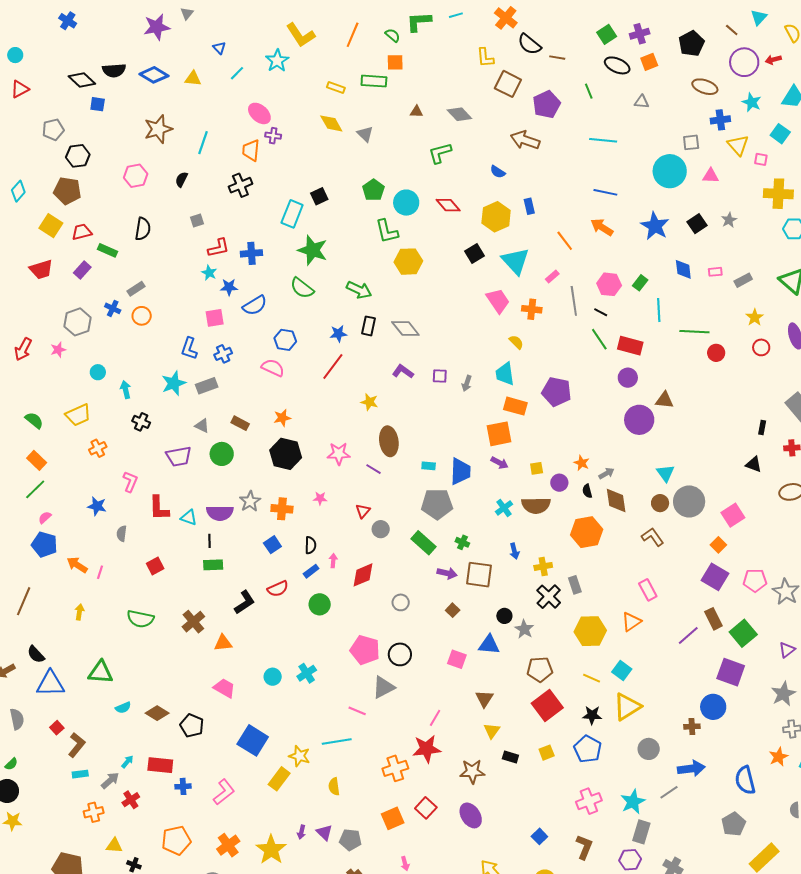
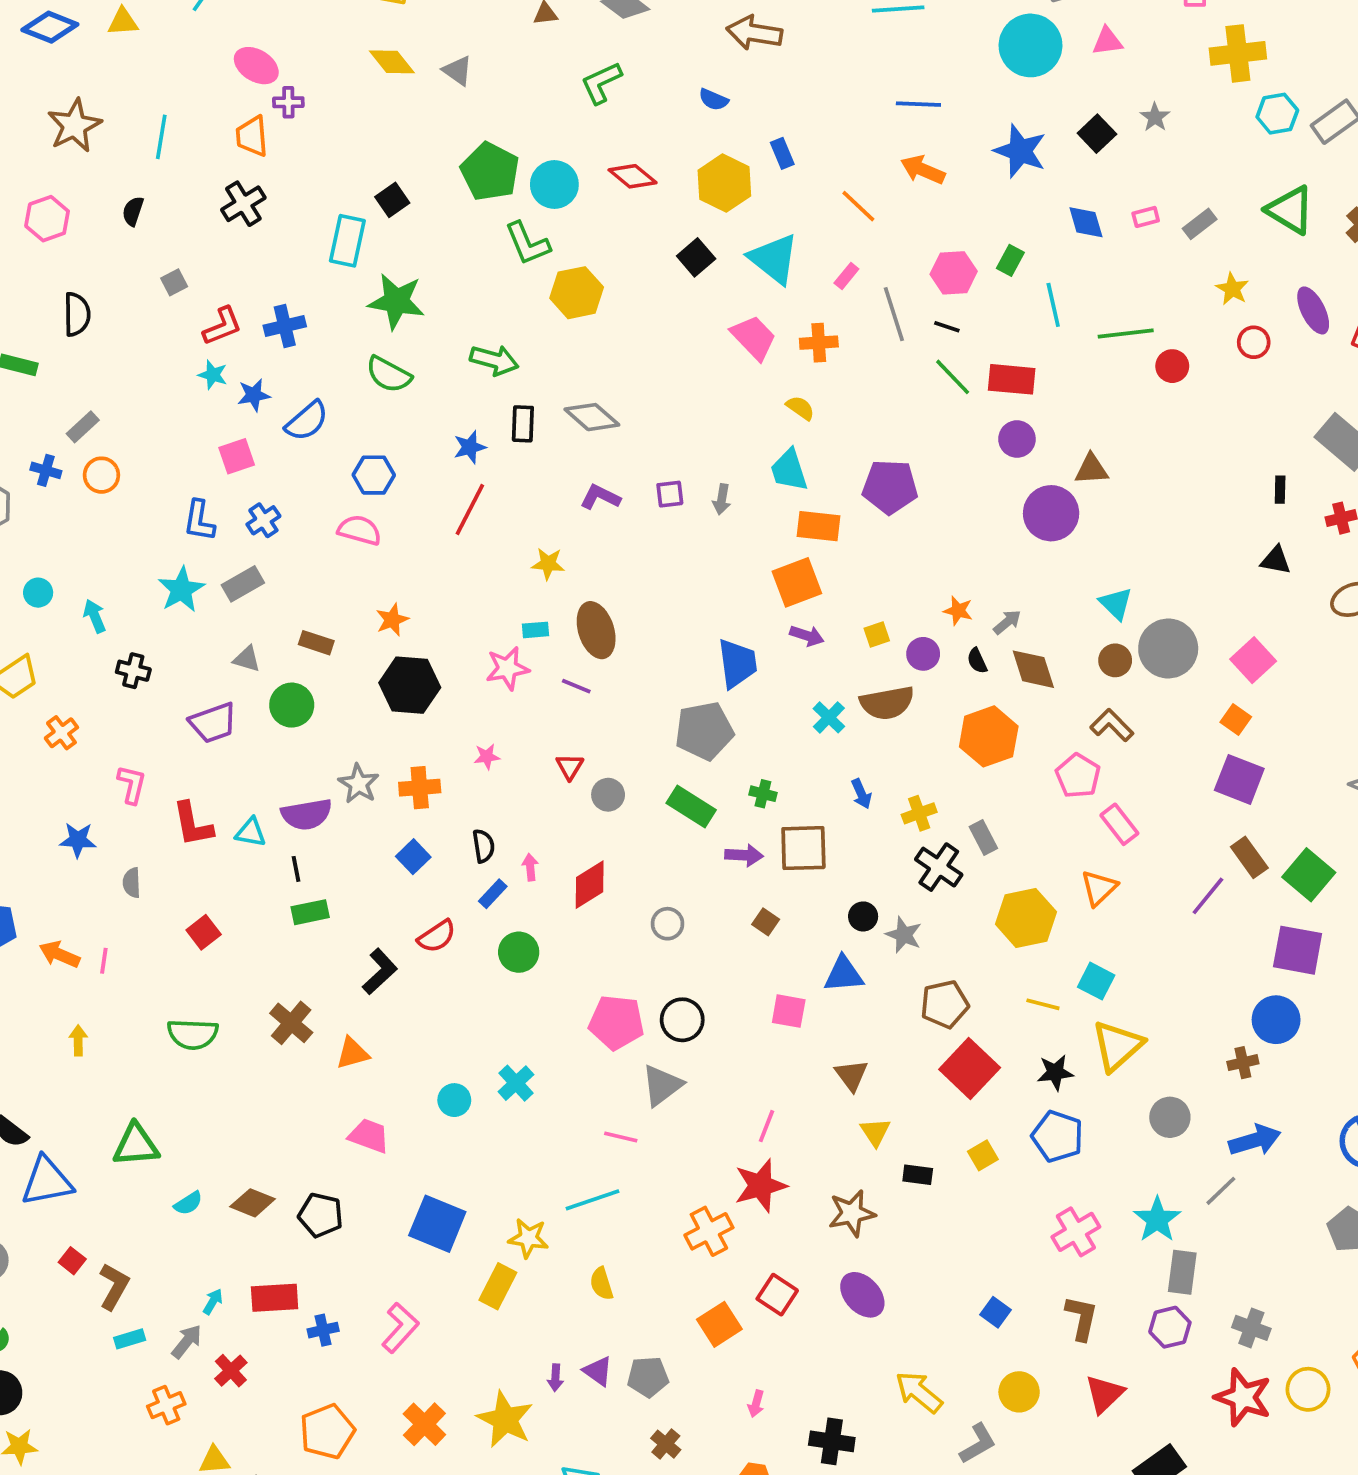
green pentagon: (373, 190) -> (490, 172), size x1.4
cyan rectangle: (429, 466) -> (536, 630), moved
pink pentagon: (755, 580) -> (1078, 776), moved, turned -30
pink arrow: (405, 864) -> (756, 1404), turned 40

